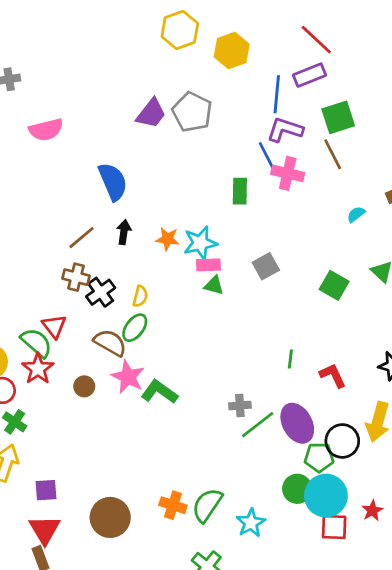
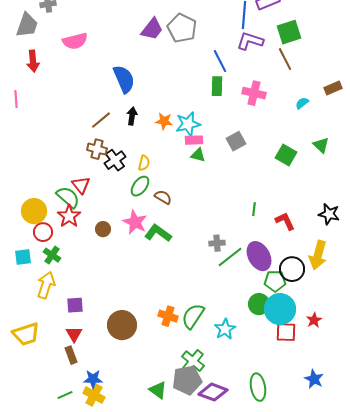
blue line: (267, 157) -> (220, 61), moved
pink cross: (288, 173) -> (254, 93), moved
brown semicircle: (110, 343) -> (163, 197), moved, size x0.7
red triangle: (45, 530) -> (74, 334), size x0.7

